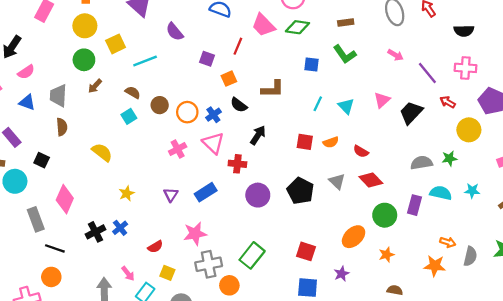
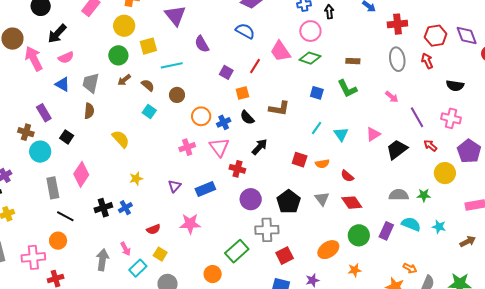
brown semicircle: (133, 92) -> (148, 85), moved
brown circle: (160, 105) -> (177, 95), moved
cyan square: (129, 116) -> (149, 111), turned -32
red square: (306, 251) -> (285, 256), turned 36
gray cross: (209, 264) -> (267, 230), moved

